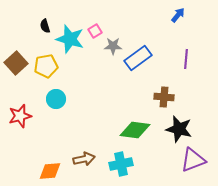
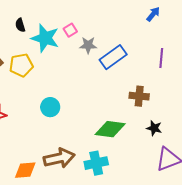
cyan circle: (56, 99) -> (50, 107), moved
black star: (179, 129) -> (154, 128), size x0.6
brown arrow: (84, 159) -> (59, 158), size x1.4

